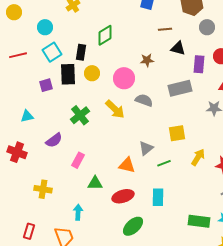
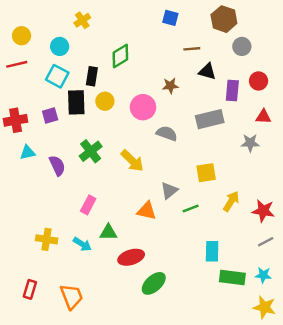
yellow circle: (14, 12) -> (22, 36), moved
cyan circle: (45, 27) -> (60, 46), moved
cyan square: (52, 52) -> (57, 76), turned -30
red line: (18, 55) -> (17, 64), moved
yellow arrow: (115, 109) -> (132, 161), moved
purple semicircle: (54, 140) -> (57, 166), moved, turned -78
red cross: (17, 152) -> (16, 120), moved, turned -30
red ellipse: (123, 196) -> (131, 257), moved
cyan rectangle: (158, 197) -> (212, 251), moved
cyan arrow: (78, 212) -> (82, 244), moved, turned 119

